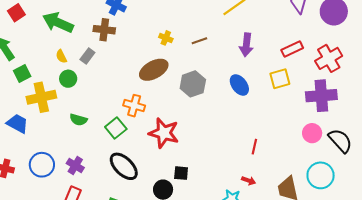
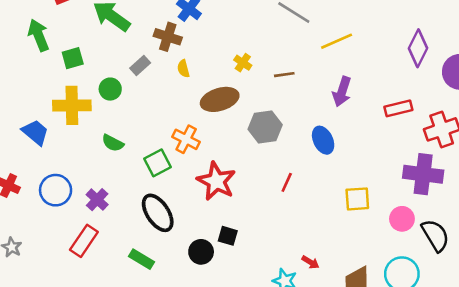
yellow semicircle: (61, 56) -> (183, 69), moved
green square: (22, 74) -> (73, 58), moved
yellow square: (280, 79) -> (357, 199), moved
red line: (254, 147) -> (287, 182), moved

